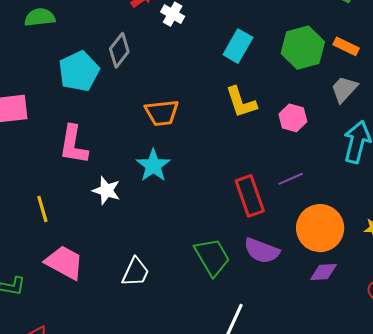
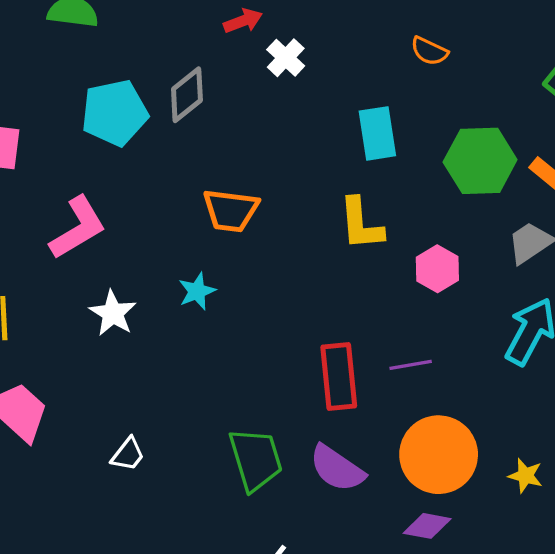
cyan rectangle: (238, 46) -> (377, 133), turned -52
pink L-shape: (73, 145) -> (78, 228), turned -144
cyan star: (153, 165) -> (197, 291), size x0.7
white trapezoid: (135, 272) -> (128, 454), size x0.7

